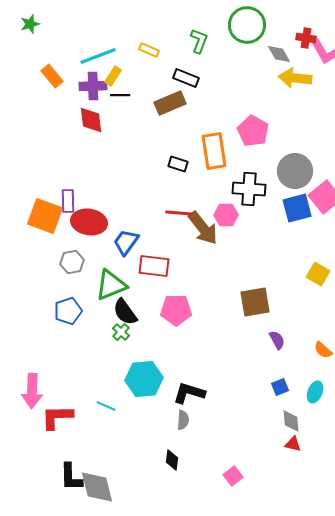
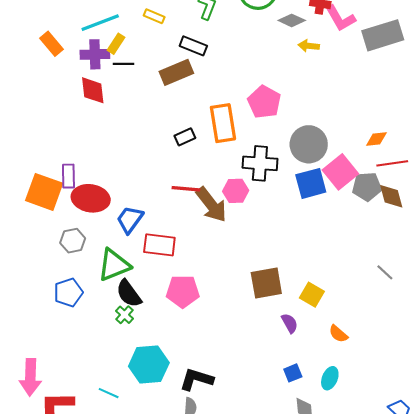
gray diamond: (279, 54) -> (292, 20), turned -35
yellow arrow: (295, 78) -> (309, 46), size x0.6
black rectangle: (178, 164) -> (185, 137), turned -42
yellow square: (318, 274) -> (312, 295), moved

